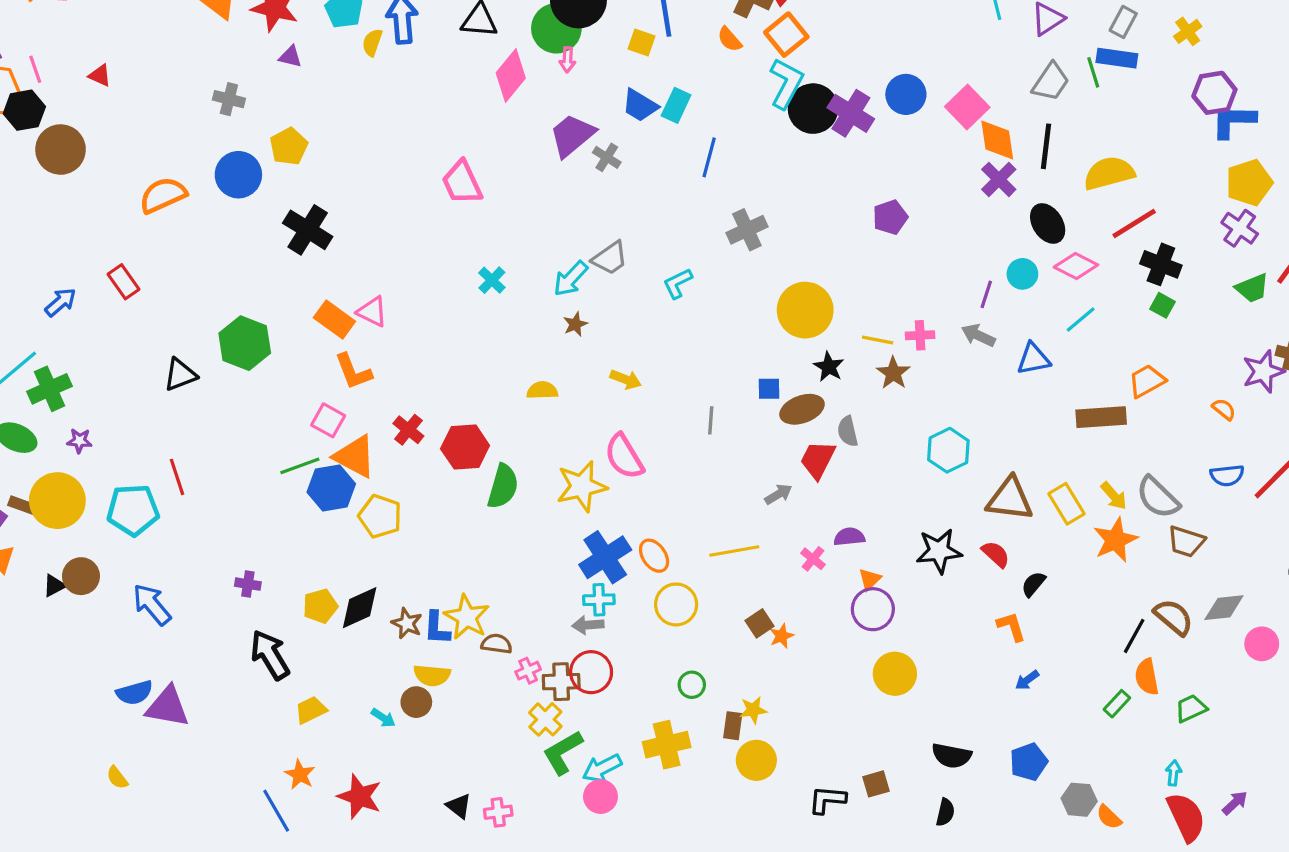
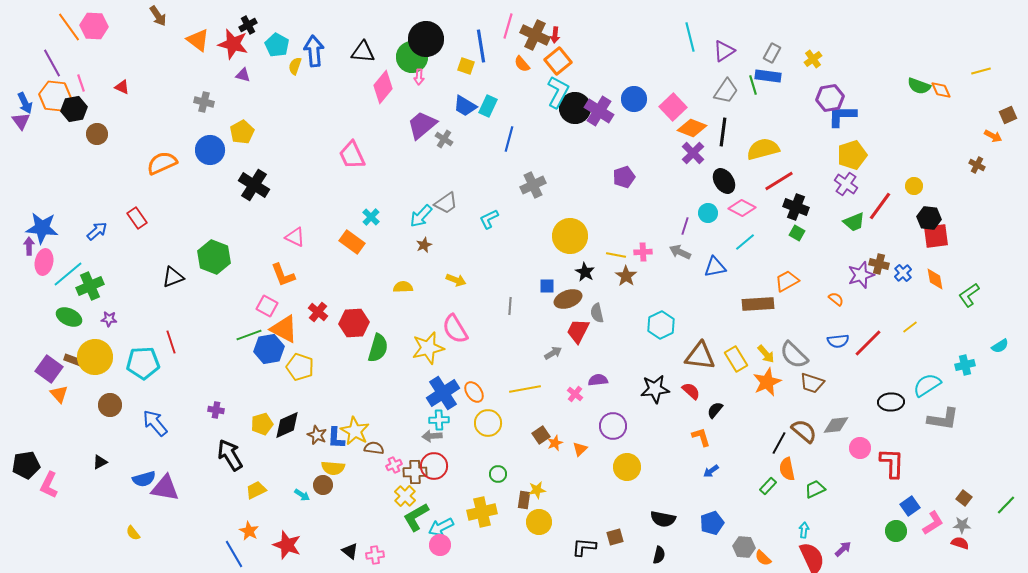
orange diamond: (997, 140) -> (692, 128), turned -60
brown circle: (61, 150) -> (97, 134), size x0.7
orange rectangle: (334, 320) -> (352, 242), moved
orange triangle: (870, 579) -> (580, 449), moved
black triangle: (54, 586) -> (100, 462), moved

